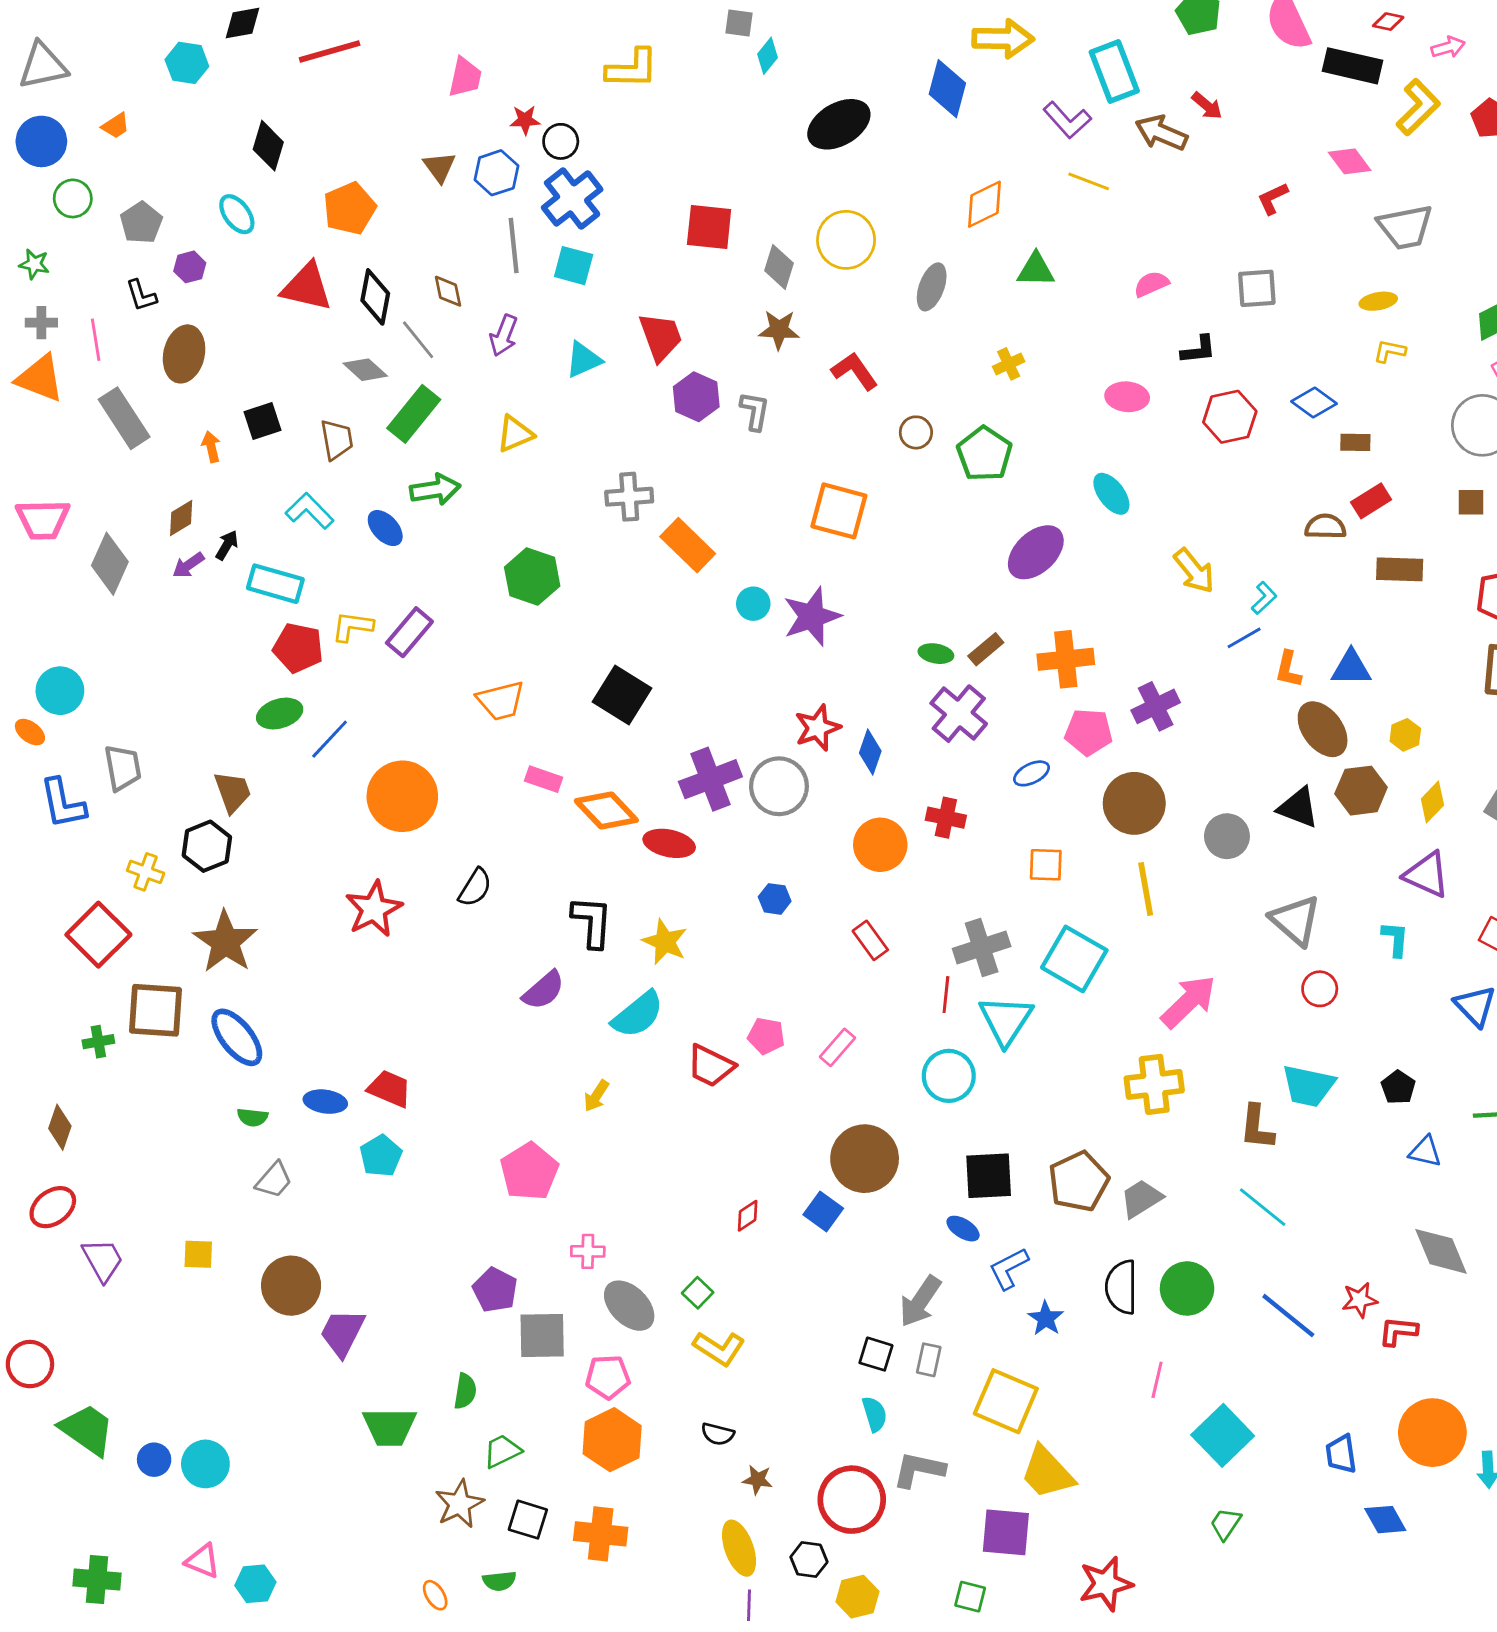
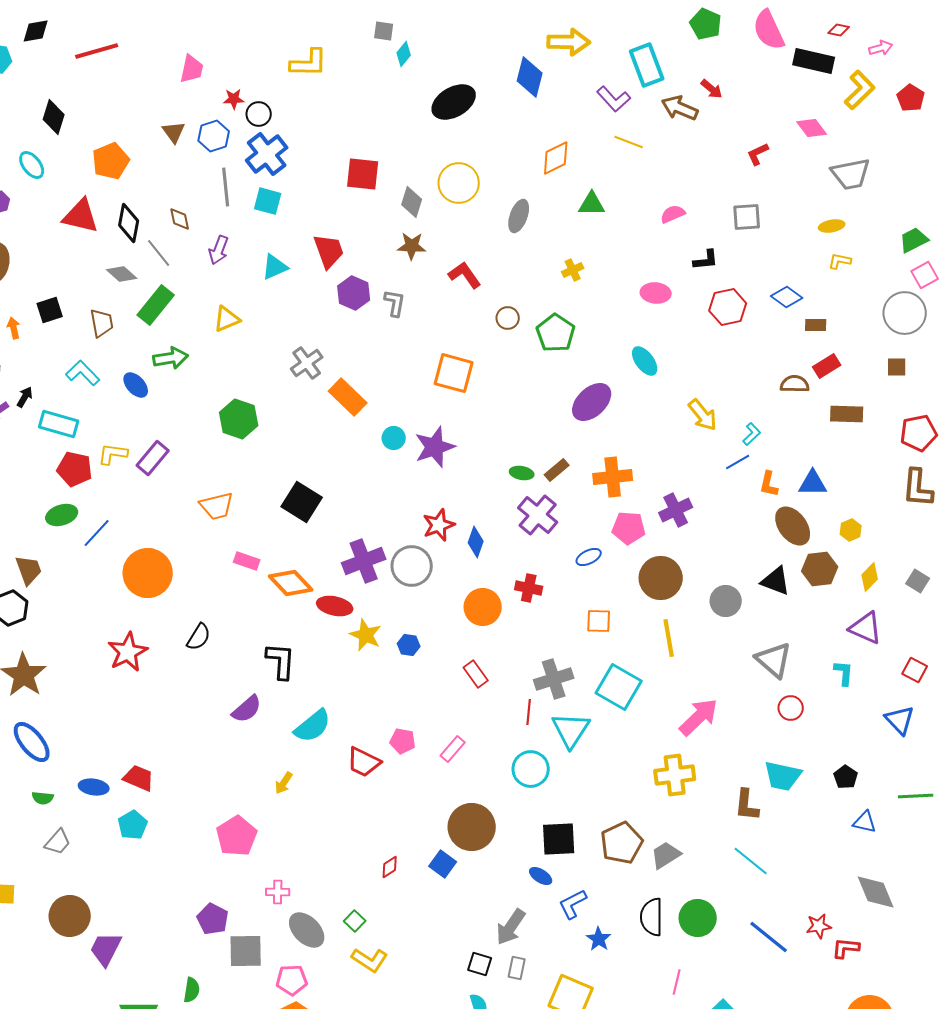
gray cross: (629, 497) -> (307, 363), turned -32
yellow star: (665, 942) -> (366, 635), moved

